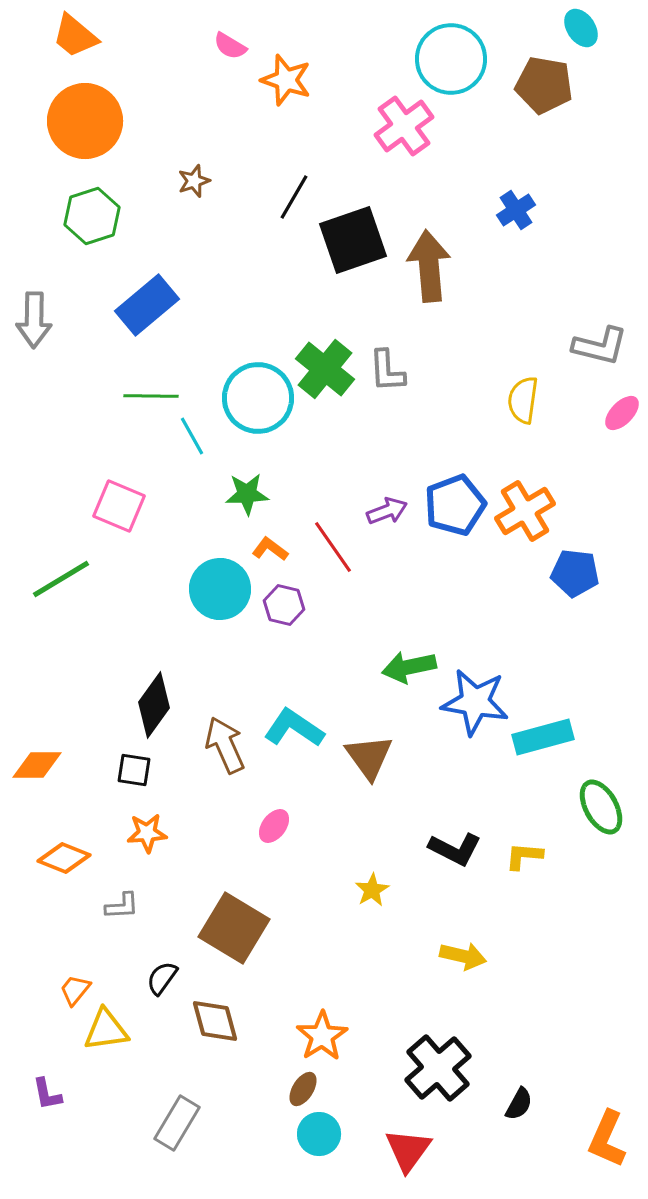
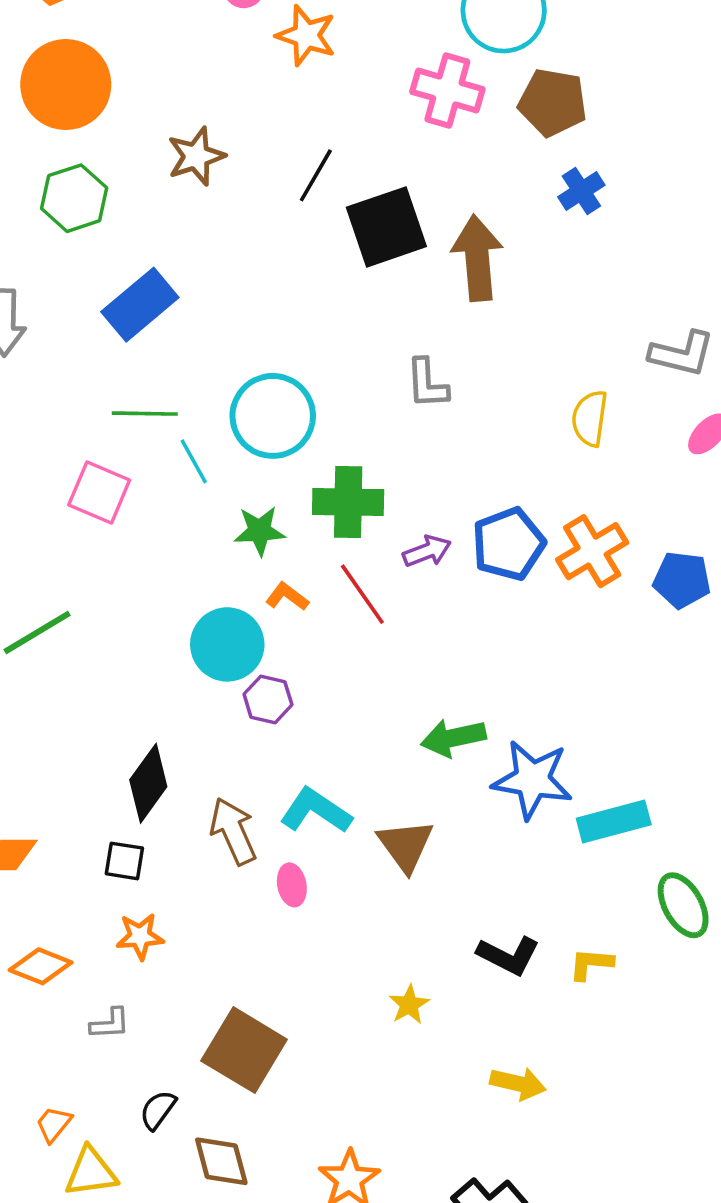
brown pentagon: (544, 85) -> (553, 102), moved
pink cross: (404, 126) -> (447, 91), turned -38
brown star: (194, 181) -> (196, 156), size x1.5
green cross: (325, 369) -> (348, 502), moved, turned -38
pink square: (119, 506) -> (99, 492), moved
blue pentagon: (575, 573) -> (682, 580), moved
purple hexagon: (284, 605) -> (268, 699), moved
pink ellipse: (274, 826) -> (292, 885), moved, turned -48

